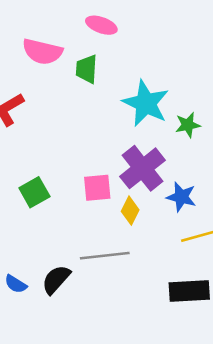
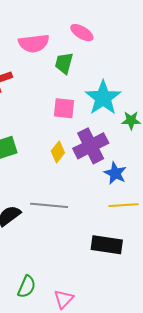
pink semicircle: (42, 52) -> (34, 43), turned -32
pink square: (97, 188) -> (64, 108), moved
yellow diamond: (130, 211) -> (58, 152), moved

